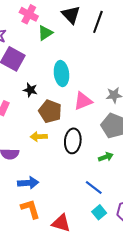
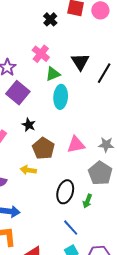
cyan ellipse: (61, 74) -> (61, 97), moved
black ellipse: (73, 141) -> (65, 192), moved
green arrow: (106, 157) -> (87, 201), turned 120

